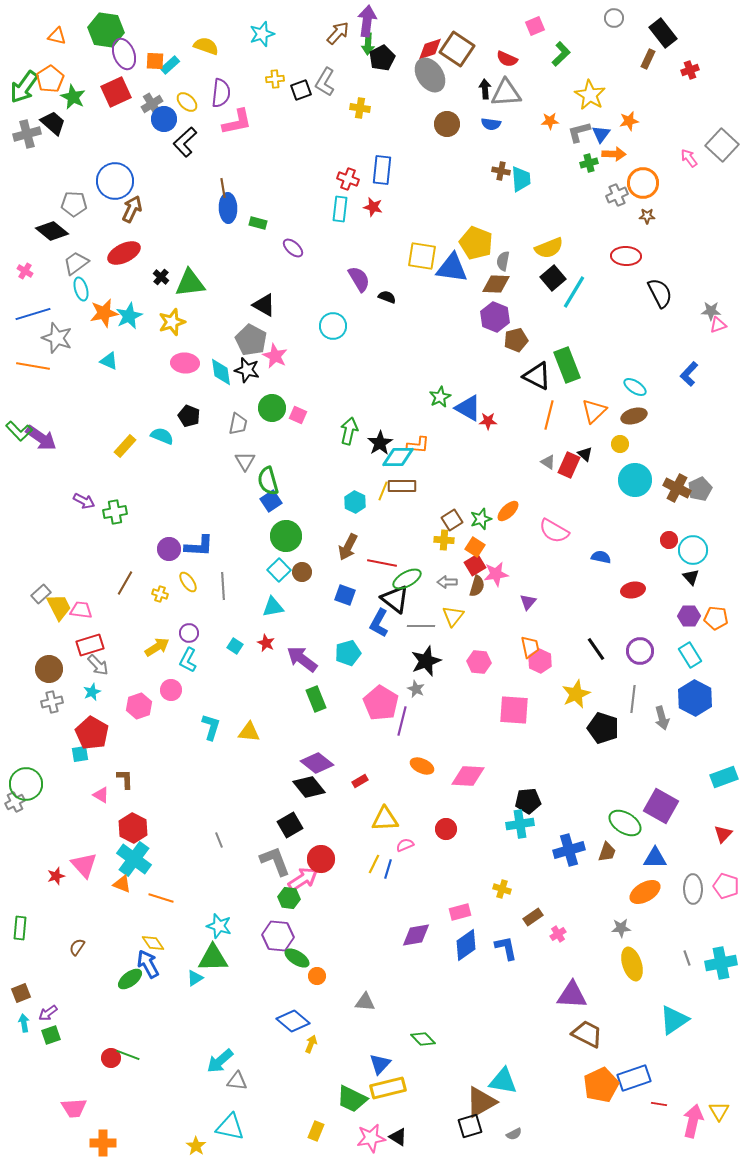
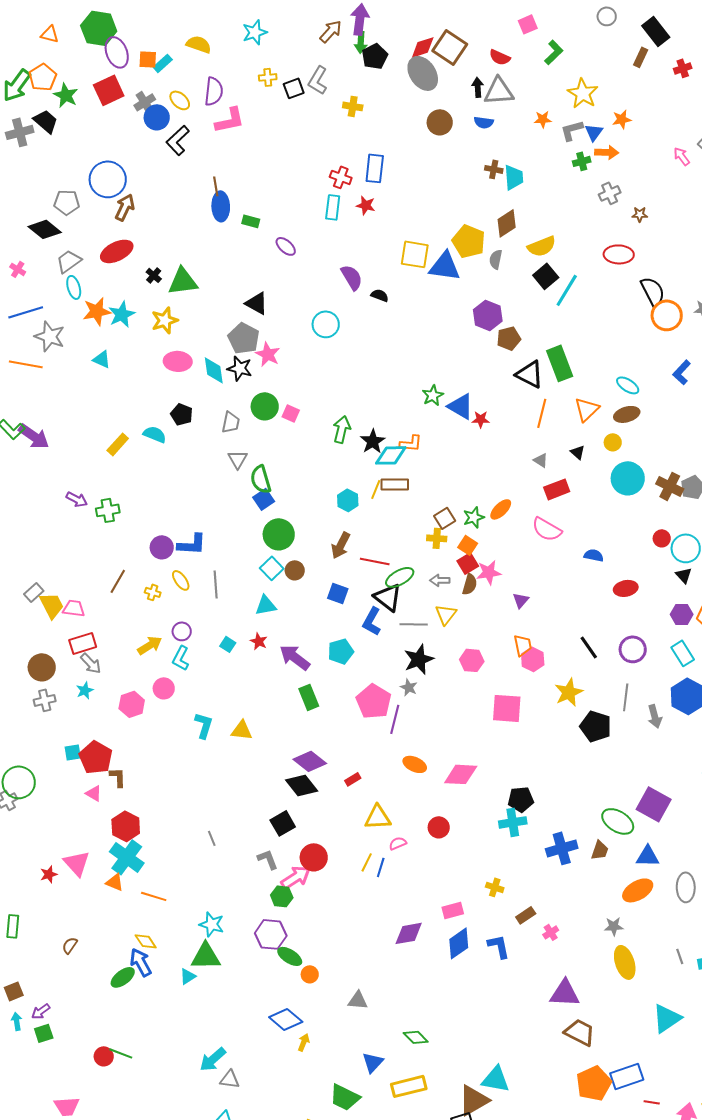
orange circle: (643, 183) -> (667, 315), moved
brown diamond: (496, 284) -> (507, 223), moved, turned -36
red rectangle: (569, 465) -> (557, 489), moved, turned 45
red pentagon: (92, 733) -> (96, 757), moved
gray L-shape: (275, 861) -> (268, 859), size x0.7
yellow rectangle: (388, 1088) -> (409, 1086), moved

